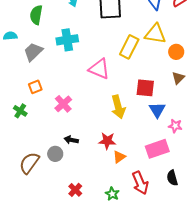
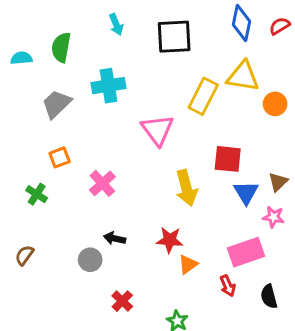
cyan semicircle: (10, 36) -> (21, 58), moved
pink triangle: (99, 69) -> (157, 130), turned 30
brown triangle: (178, 78) -> (278, 182), moved
brown semicircle: (29, 163) -> (24, 255), moved, size x0.6
red arrow: (140, 183) -> (228, 286), moved, size x0.6
red cross: (75, 190) -> (122, 301), moved

